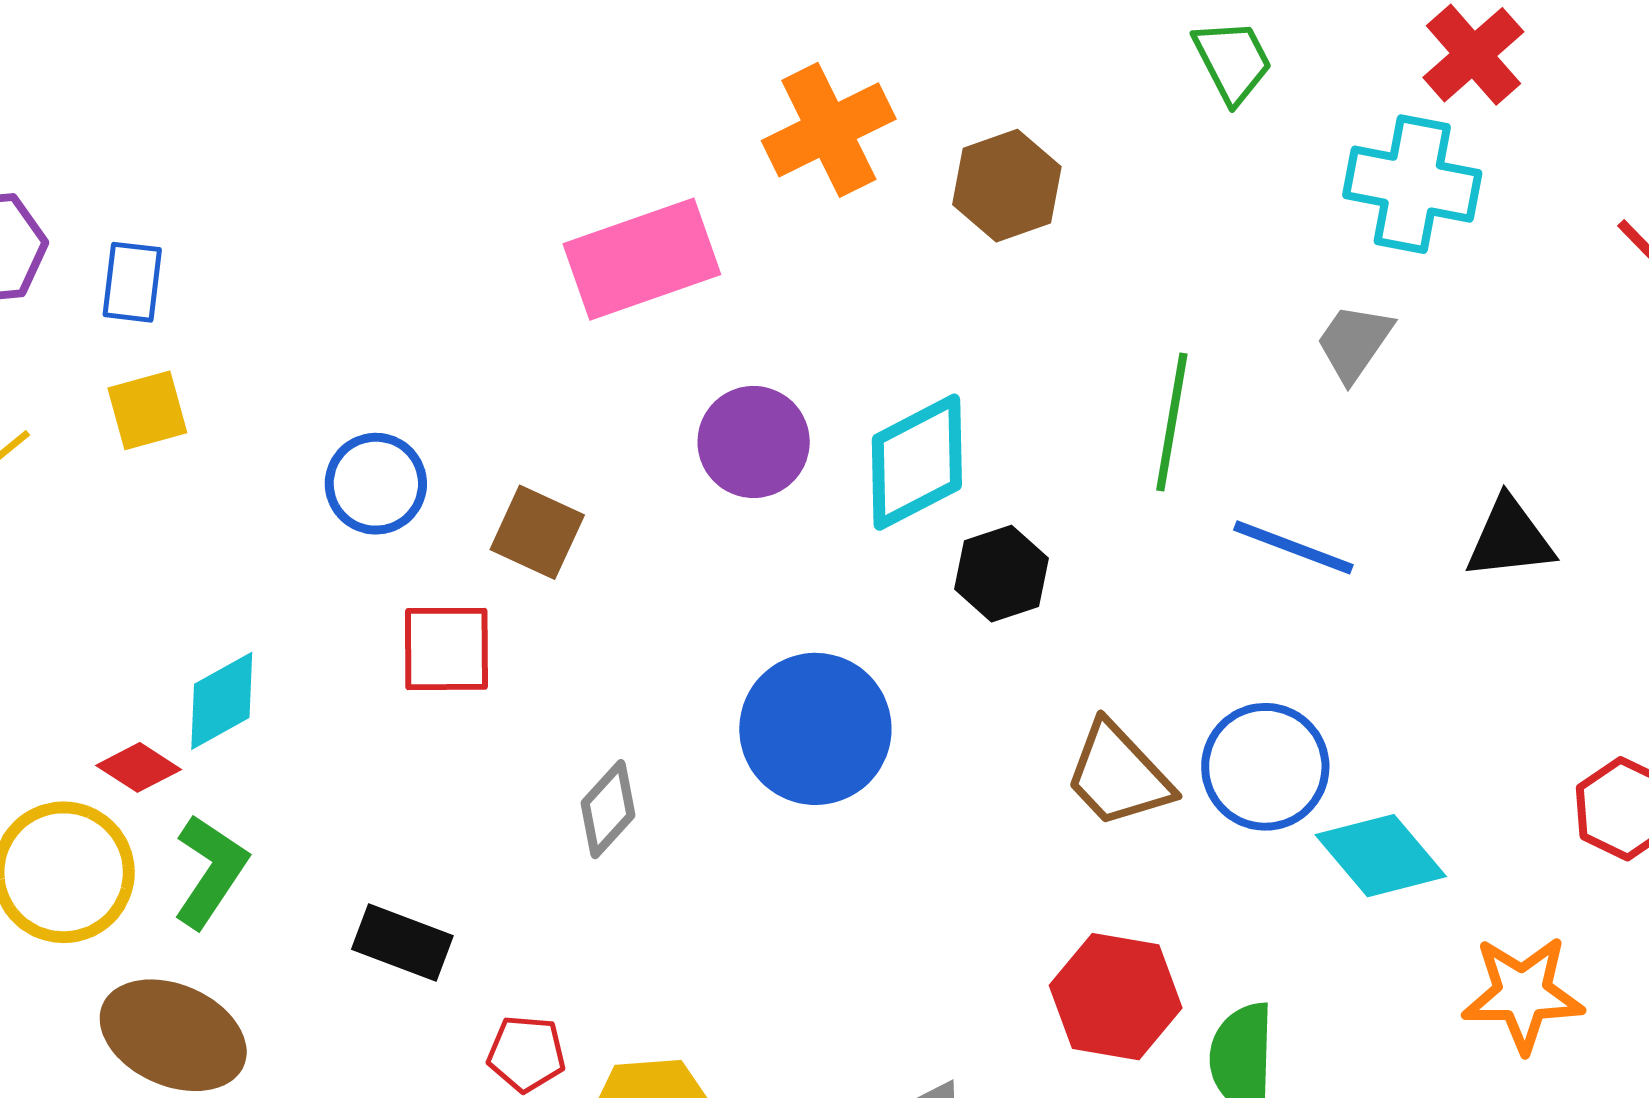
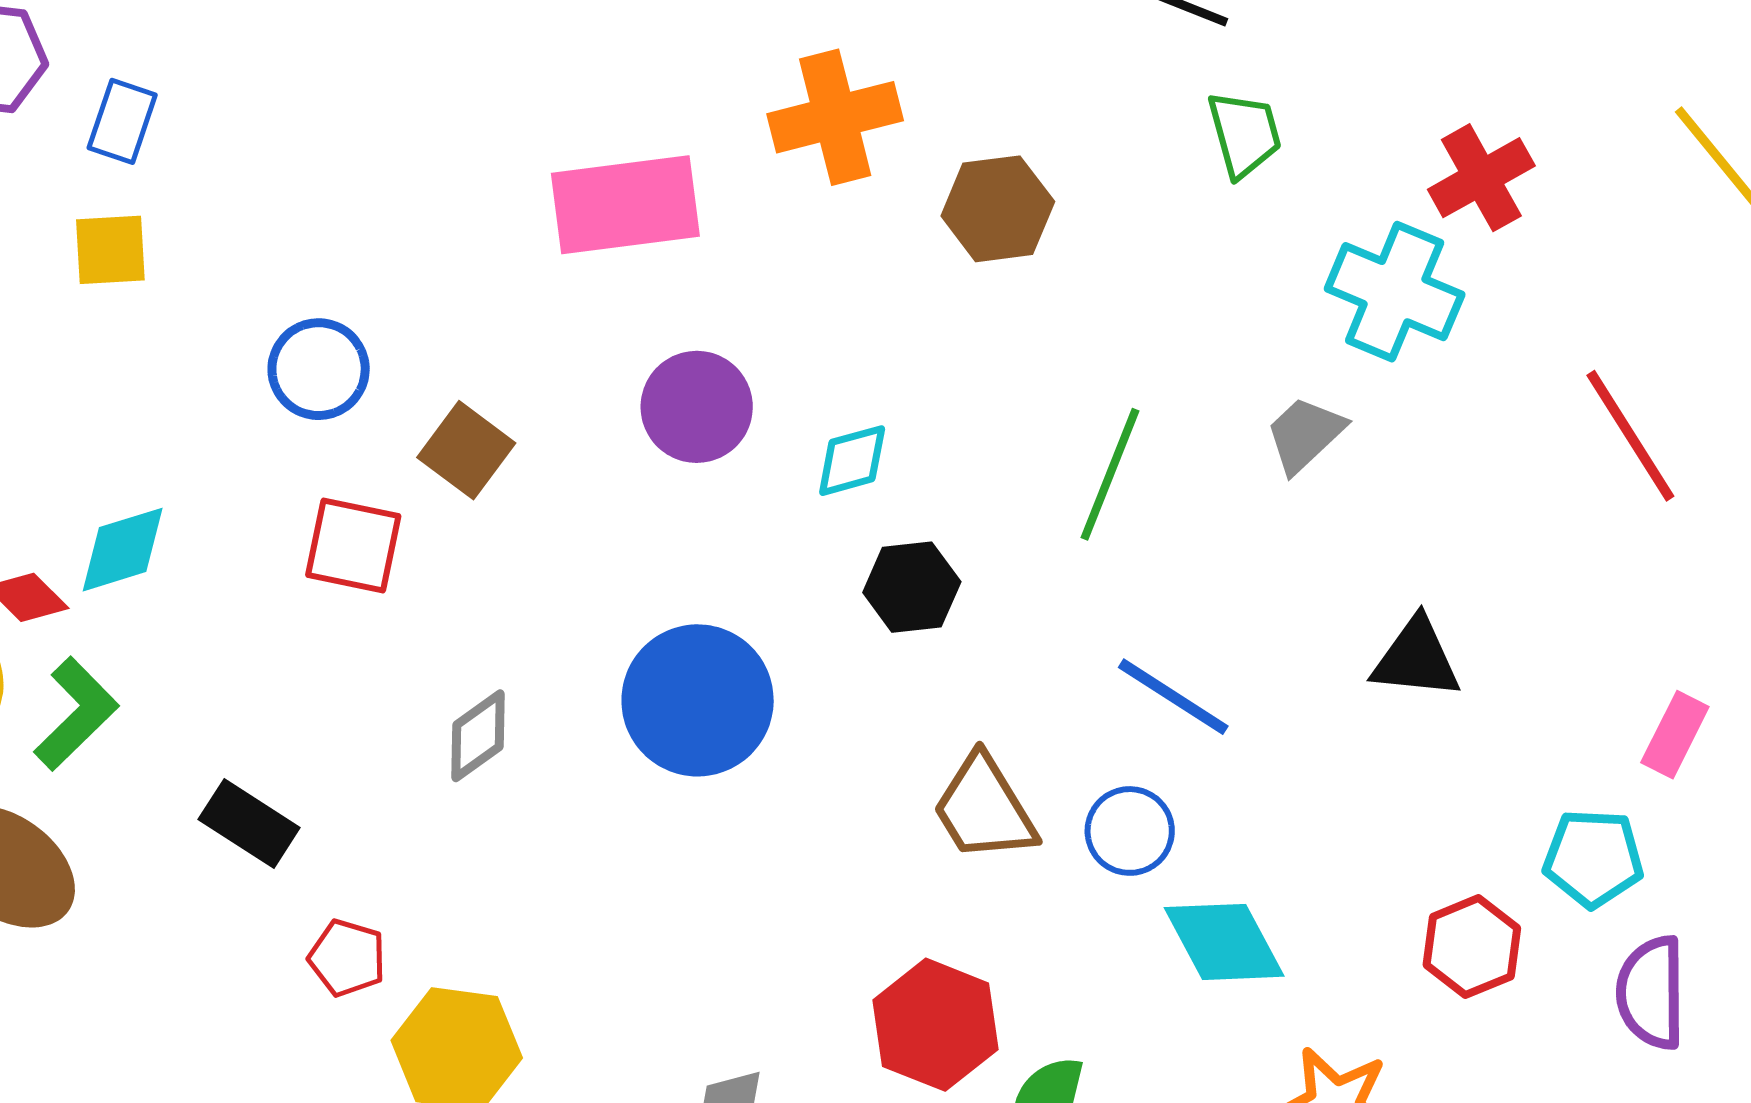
cyan diamond: (917, 462) -> (852, 461), size x0.6
blue line: (1293, 547) -> (1173, 697), moved
blue circle: (1265, 767) -> (1130, 831), size x0.7

